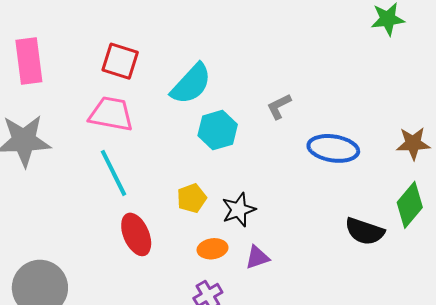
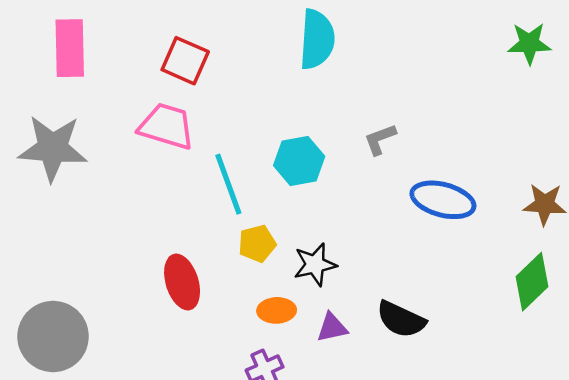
cyan semicircle: (191, 84) -> (317, 39), moved, turned -45
cyan line: (114, 173) -> (228, 184), moved
black semicircle: (365, 231) -> (401, 319), moved

